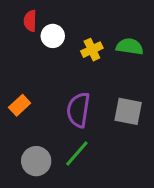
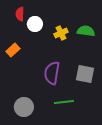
orange rectangle: (20, 105) -> (13, 50), moved
green line: (77, 154) -> (64, 102), moved, turned 42

